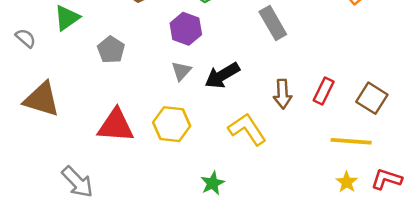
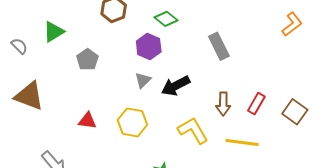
red triangle: (116, 126) -> (87, 121), size x0.6
yellow line: (351, 141) -> (242, 143), moved

